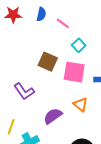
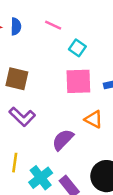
blue semicircle: (41, 14) -> (16, 26), moved
brown square: (48, 62) -> (17, 79), moved

